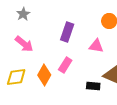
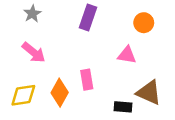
purple rectangle: (67, 32) -> (88, 18), moved
pink rectangle: (65, 65) -> (87, 80), turned -42

